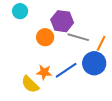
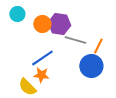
orange circle: (45, 37) -> (42, 24), moved
blue line: (66, 70) -> (42, 58), moved

